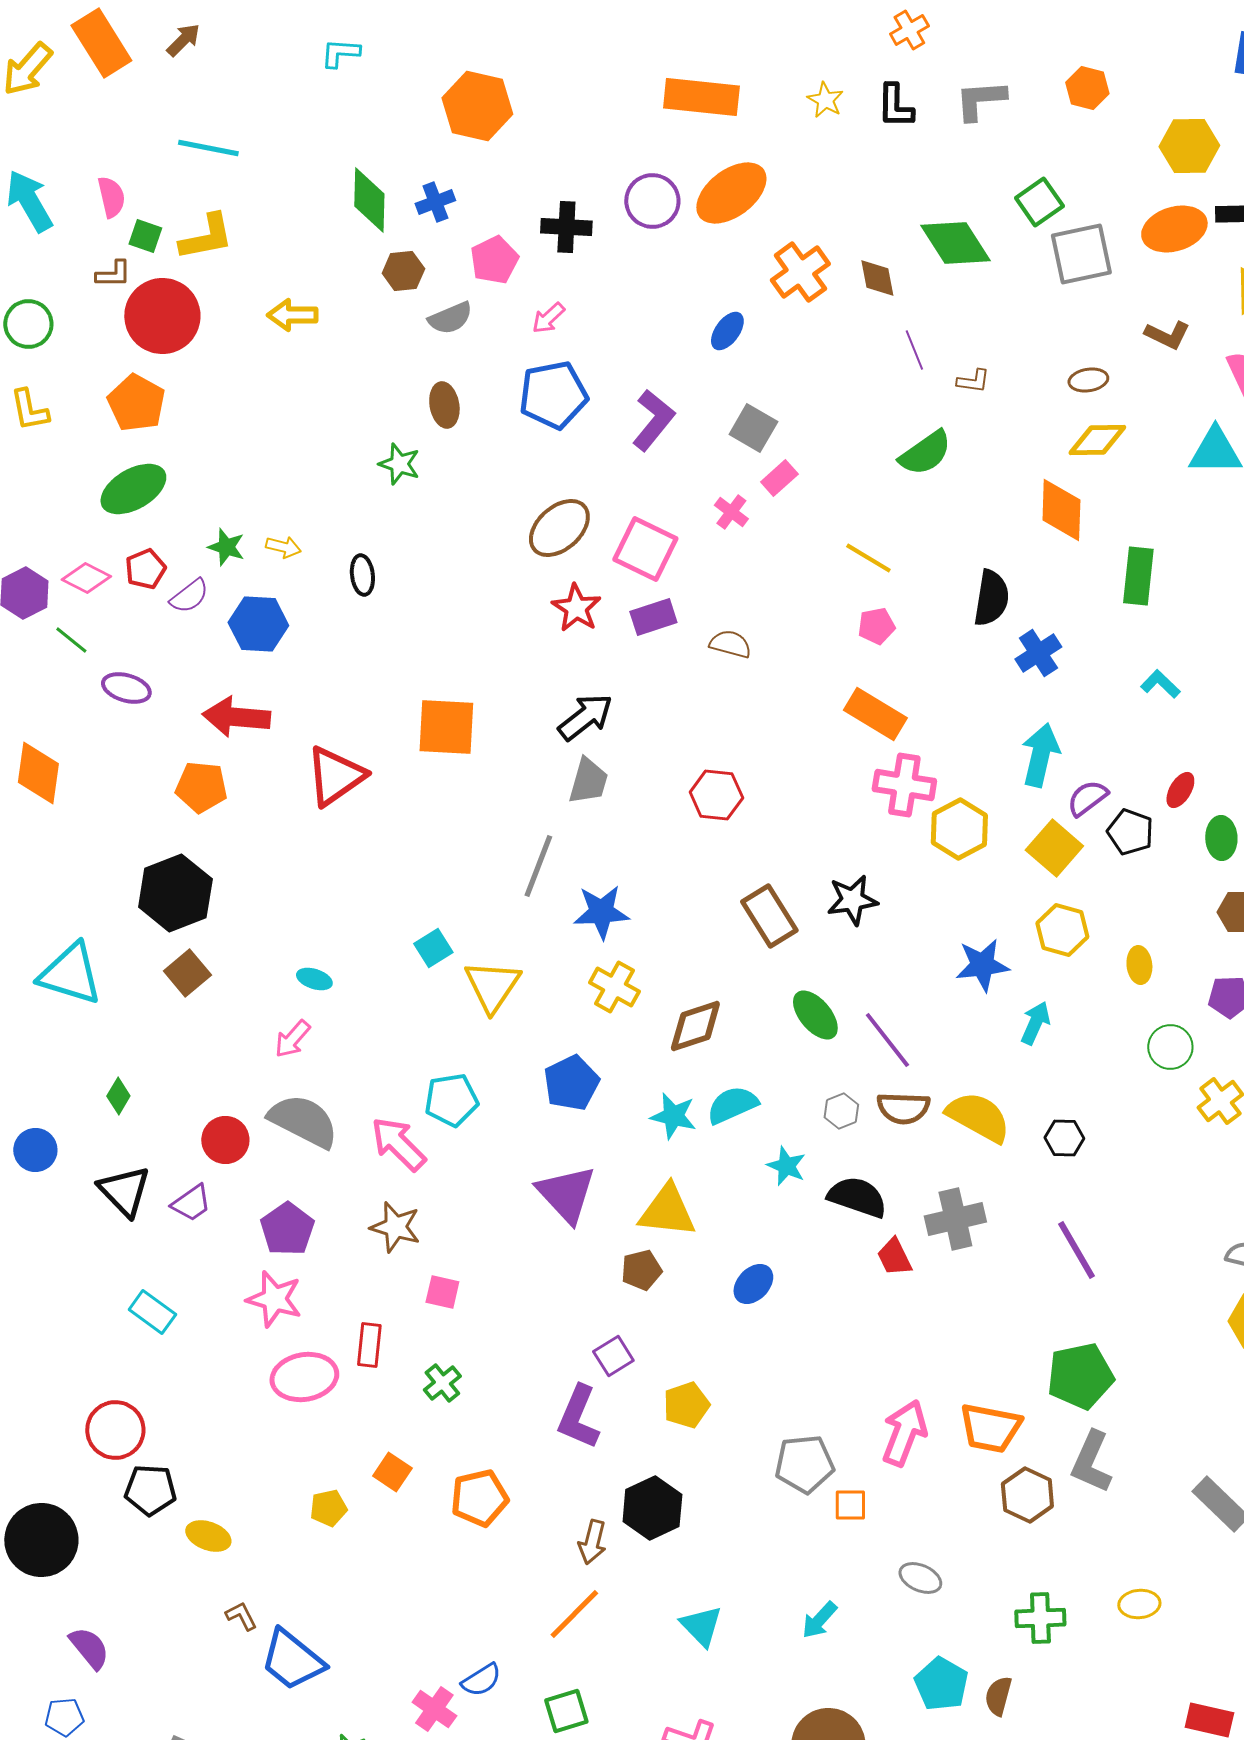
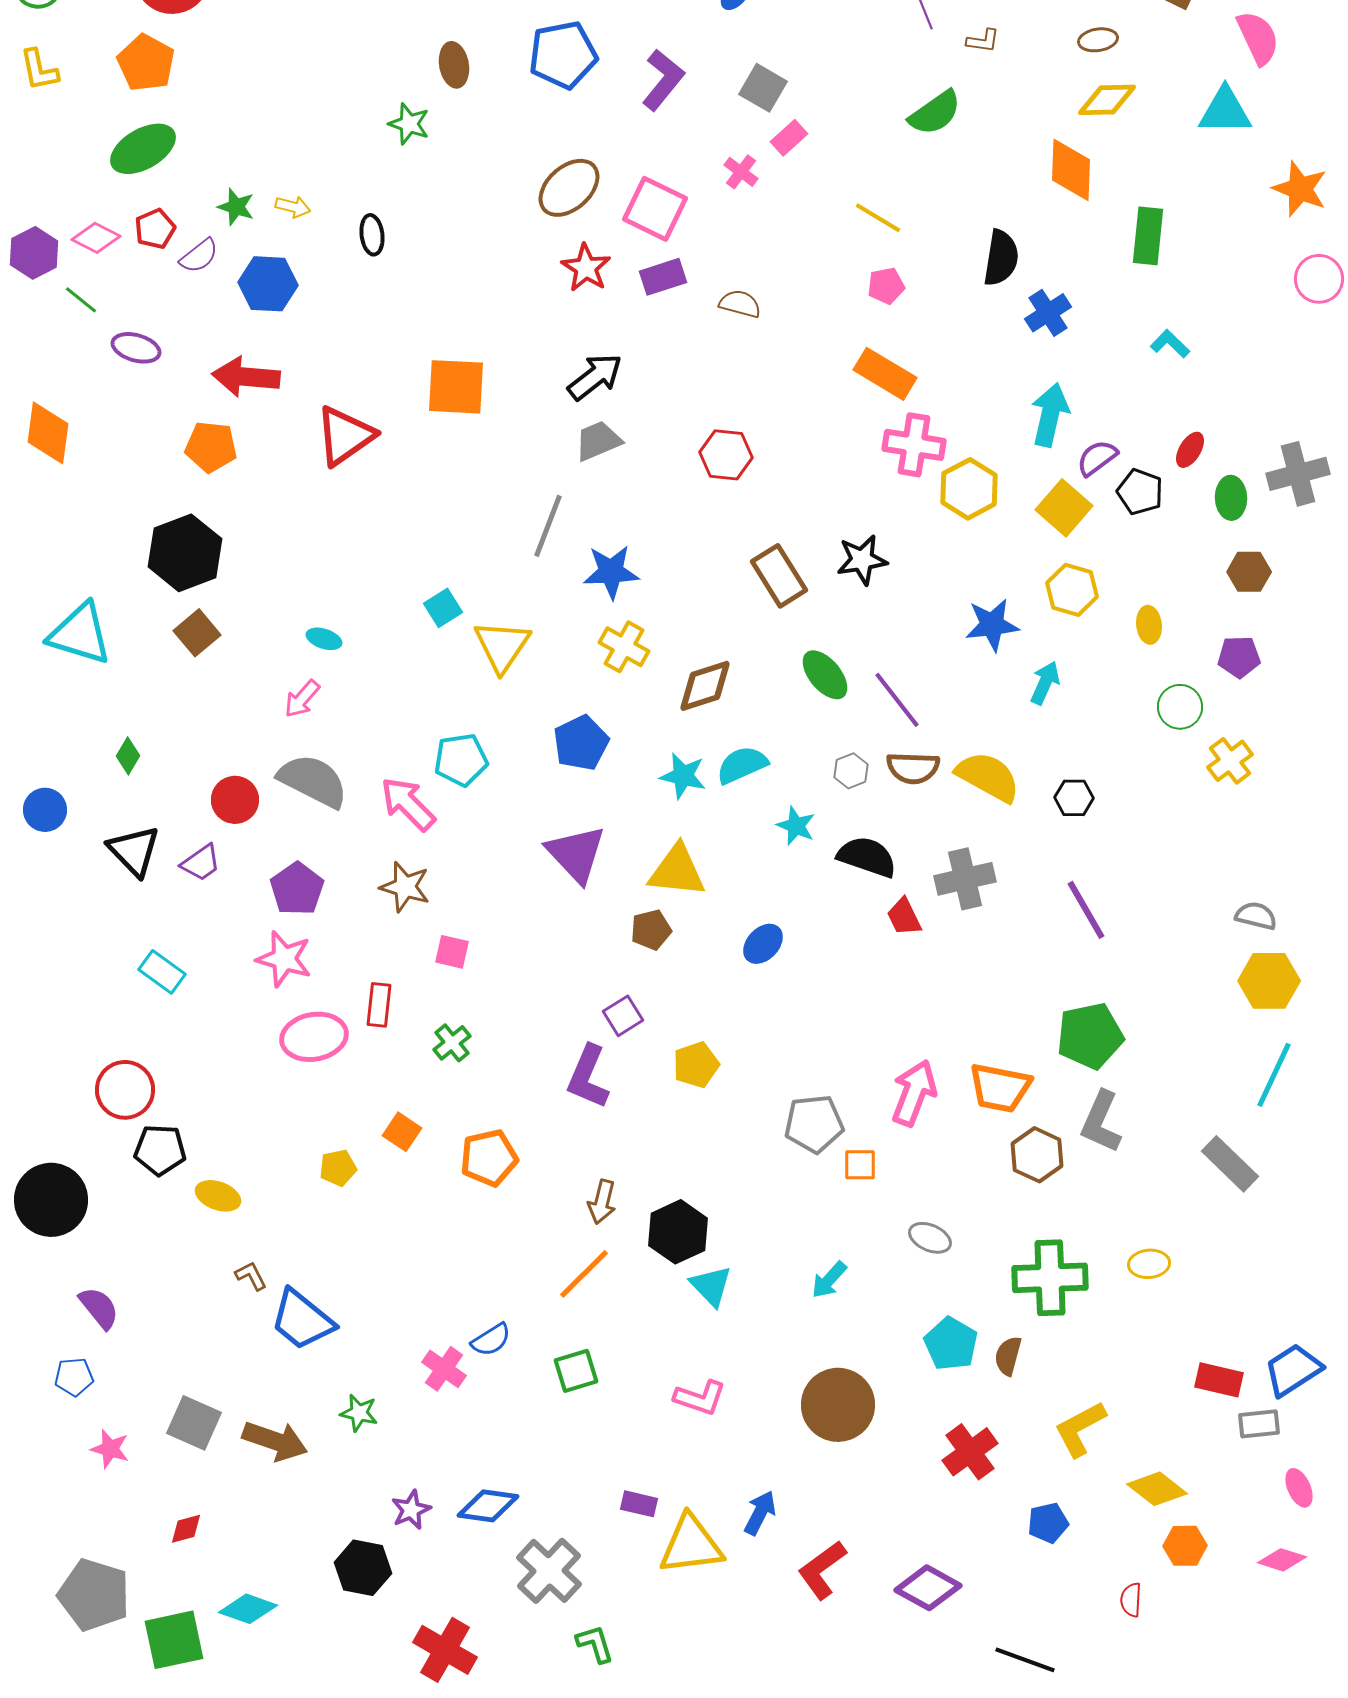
gray trapezoid: (588, 781) -> (598, 441), turned -129
black hexagon: (652, 1508) -> (678, 1232), moved
green cross: (1040, 1618) -> (1050, 1278), size x1.5

